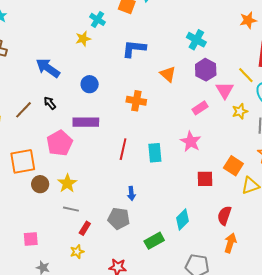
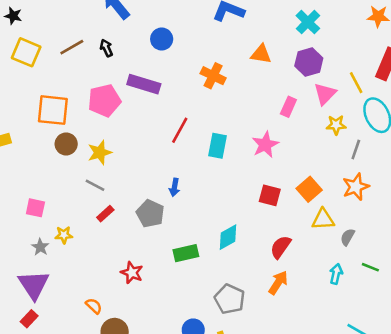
orange triangle: (168, 74) -> (261, 54), turned -48
pink rectangle: (200, 108) -> (288, 107), turned -49
yellow star: (77, 252) -> (64, 235), moved

